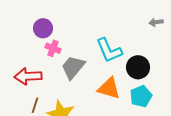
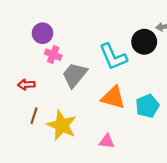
black circle: (138, 67) -> (144, 42), moved
red arrow: (28, 76) -> (26, 85), size x0.6

